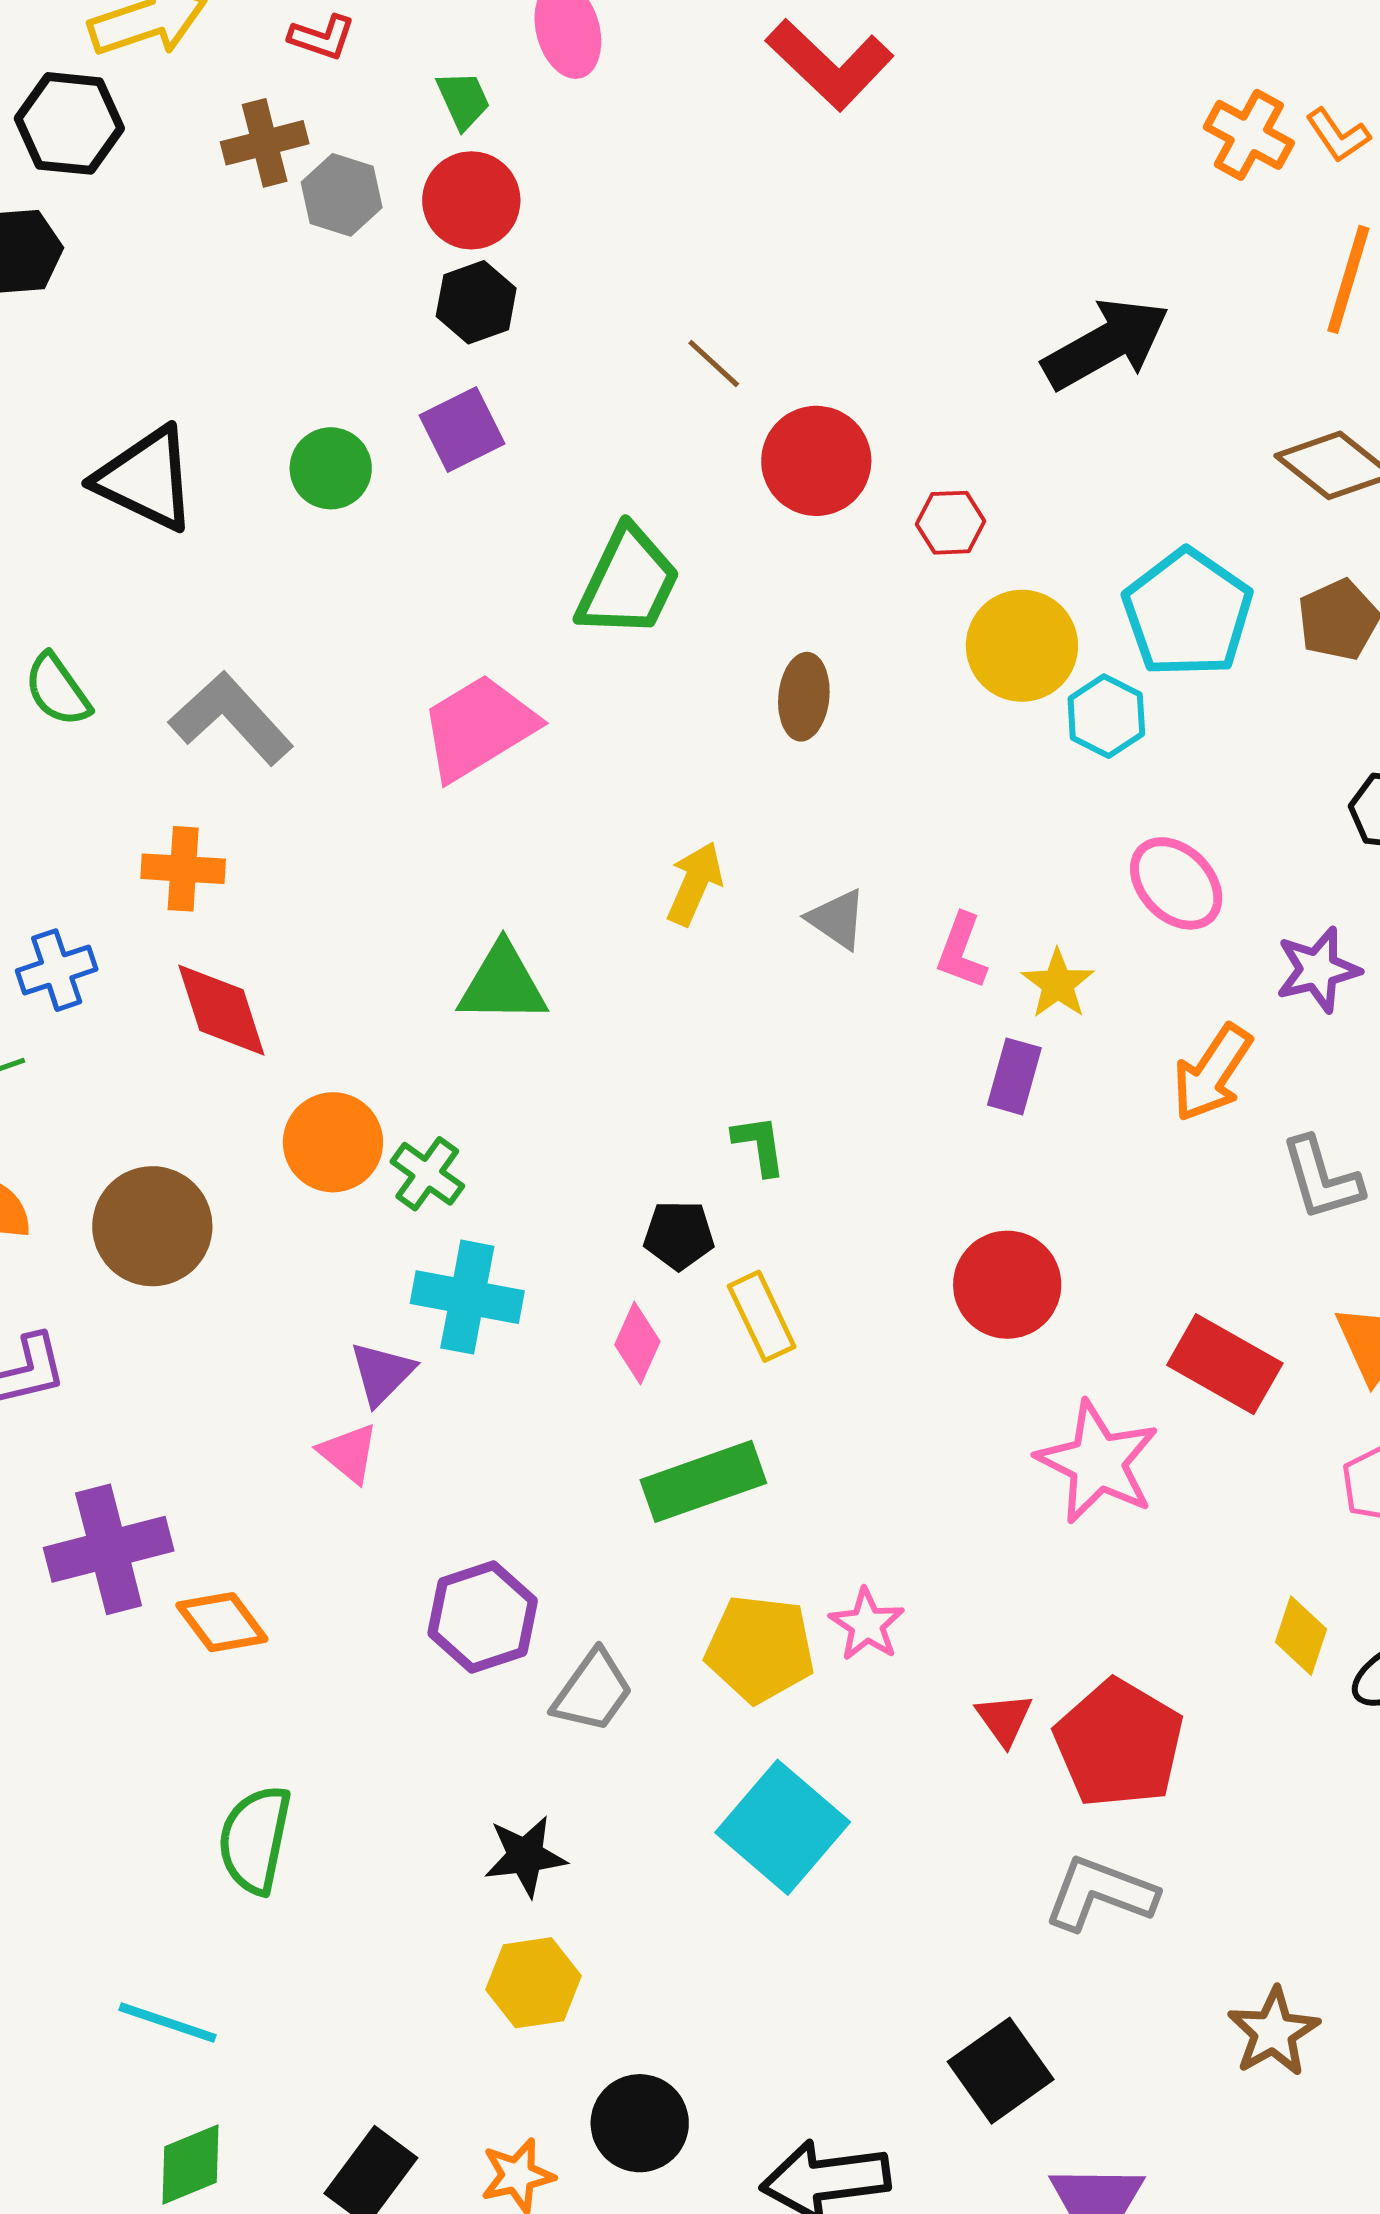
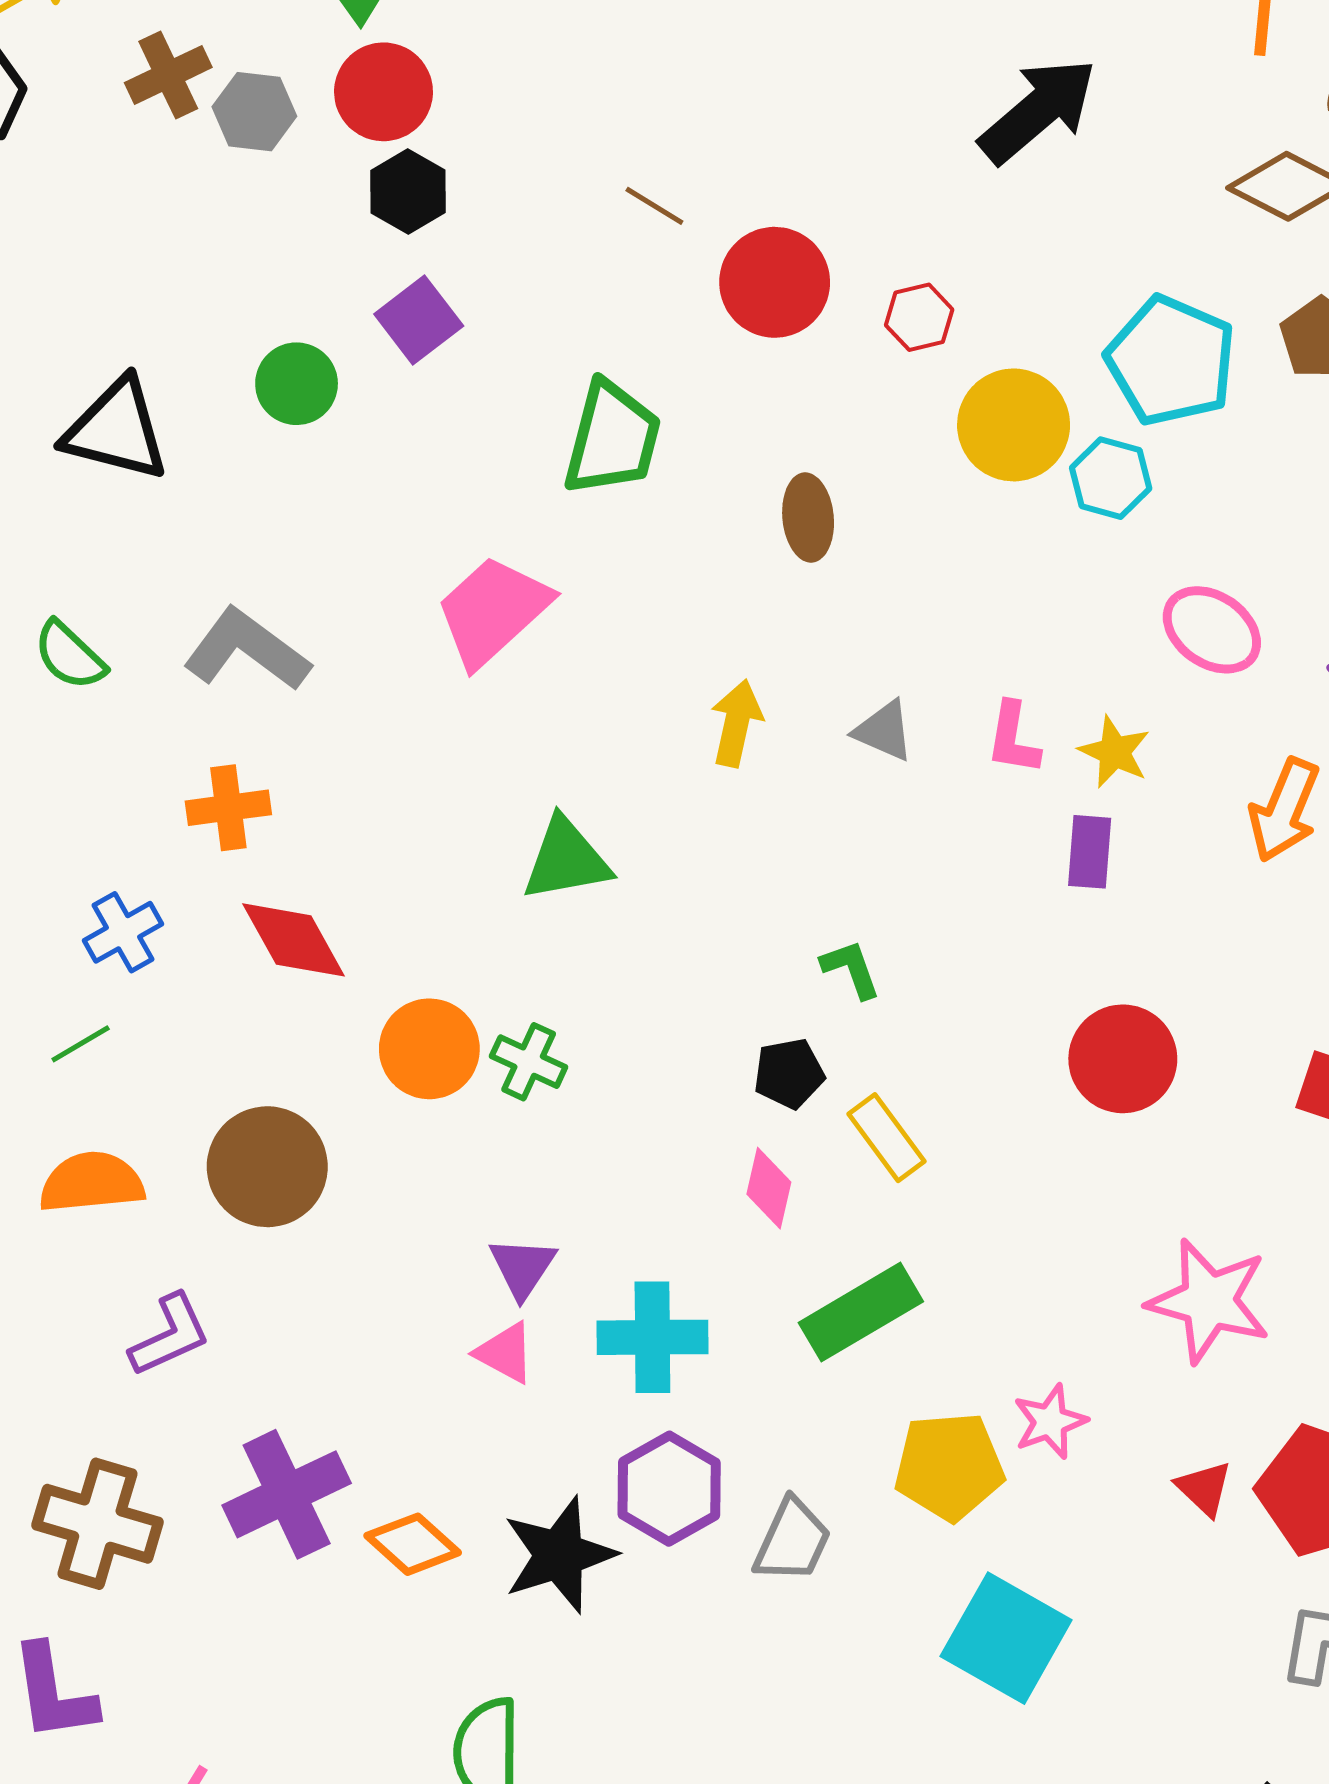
cyan cross: (467, 1297) -> (652, 1337), moved
pink star: (1098, 1462) -> (1209, 1301), moved
pink star: (867, 1625) -> (1050, 1422), turned 30
black star: (525, 1856) -> (559, 1555), moved, size x1.4

